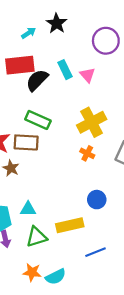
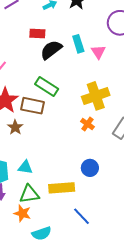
red rectangle: (20, 65) -> (37, 34), size x0.6
blue line: (95, 252) -> (82, 216), turned 60
orange star: (32, 272) -> (22, 213), moved

